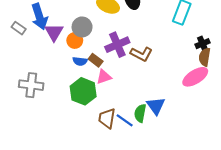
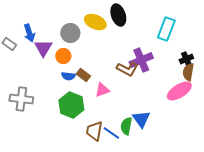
blue arrow: (39, 17) -> (29, 33), size x0.7
gray circle: (82, 27) -> (70, 33), moved
purple cross: (117, 45) -> (141, 60), moved
pink triangle: (104, 77) -> (102, 90), moved

